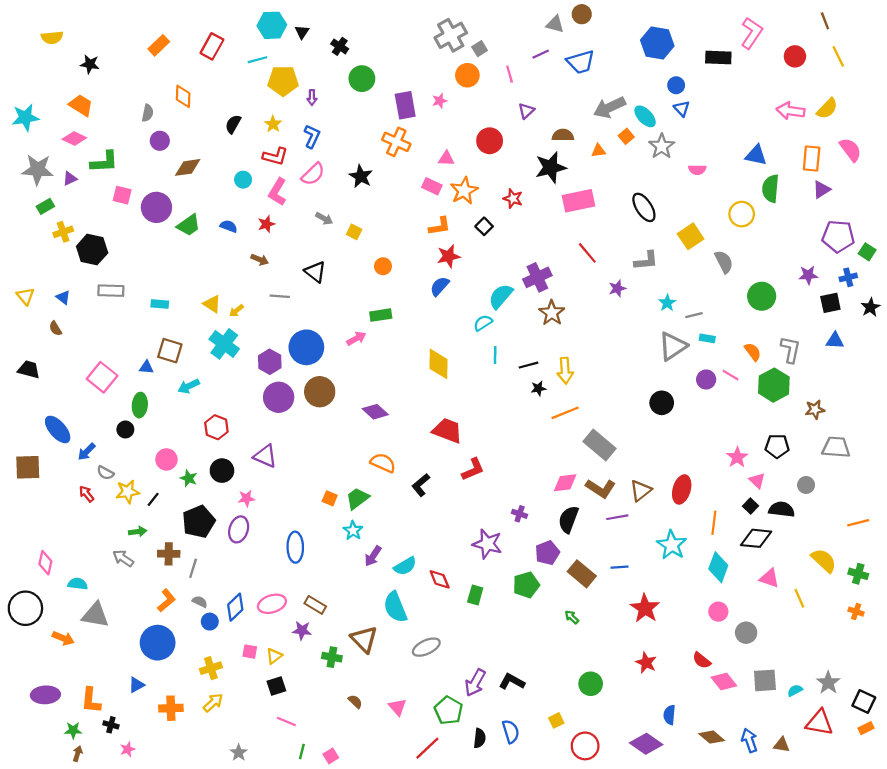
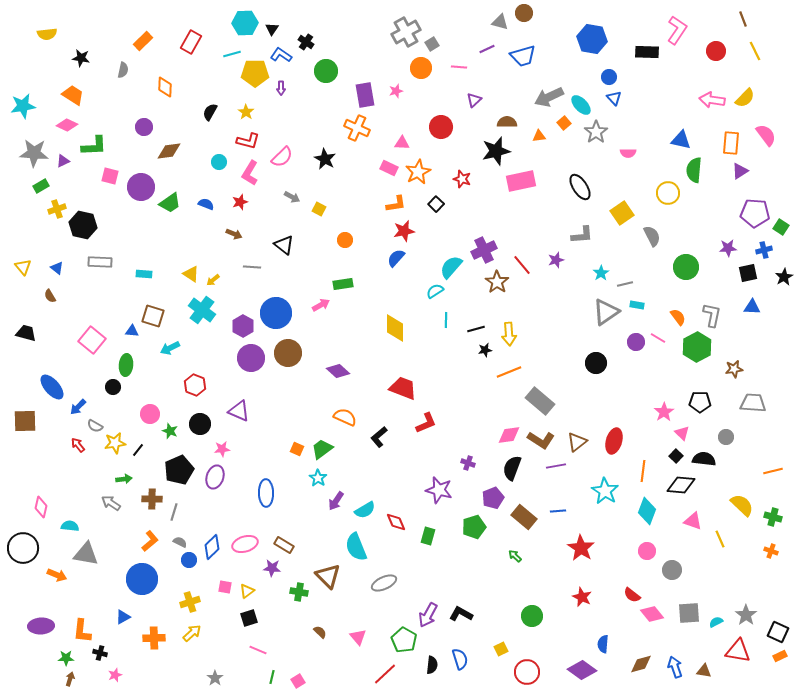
pink line: (510, 74) -> (459, 67), turned -70
gray semicircle: (148, 113) -> (123, 70), moved
blue L-shape: (312, 136) -> (281, 55), moved, turned -80
red line: (587, 253) -> (522, 265), moved
brown diamond: (712, 737) -> (641, 664), turned -55

